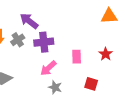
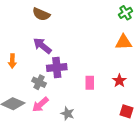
gray cross: (18, 40) -> (39, 82), moved, turned -32
pink arrow: (48, 68) -> (40, 105), moved
red square: (91, 84) -> (126, 111), moved

